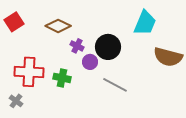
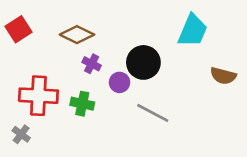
purple cross: (77, 46) -> (92, 64), moved
brown semicircle: (168, 57) -> (223, 76), size x0.7

